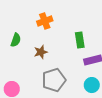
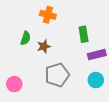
orange cross: (45, 21) -> (48, 15), turned 35
green semicircle: (16, 40) -> (25, 38), moved

